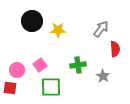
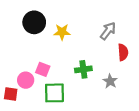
pink square: (40, 65) -> (43, 69), turned -32
pink circle: (17, 70) -> (26, 80), moved

